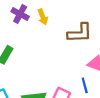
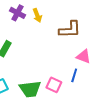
blue line: (85, 85) -> (74, 75), turned 32

